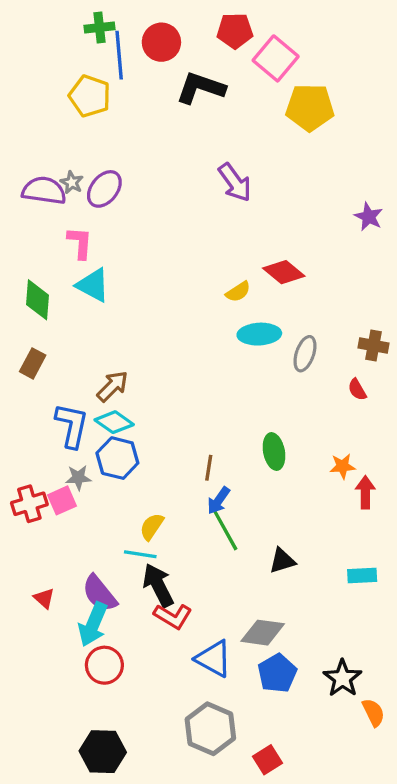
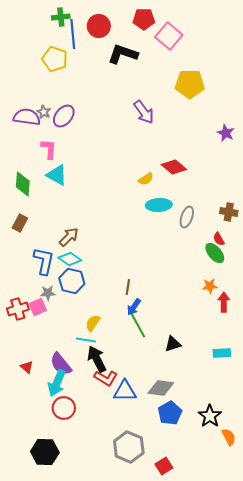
yellow pentagon: (310, 107) -> (190, 84), moved
green ellipse: (274, 452) -> (215, 253), moved, turned -30
blue triangle: (214, 659) -> (125, 391), moved, turned -30
black hexagon: (103, 752) -> (45, 452), moved

